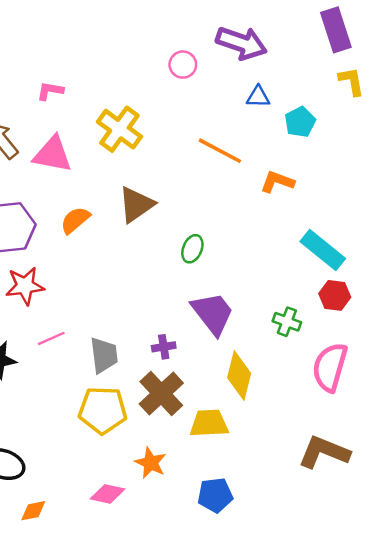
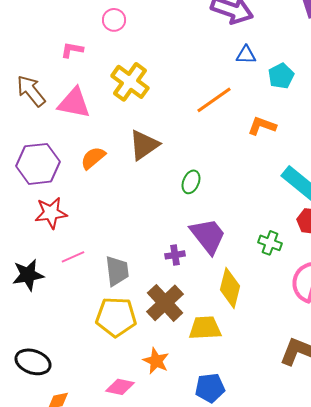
pink circle: (183, 65) -> (114, 20), moved
orange line: (220, 151) -> (214, 100), turned -63
purple cross: (164, 347) -> (175, 255), moved

